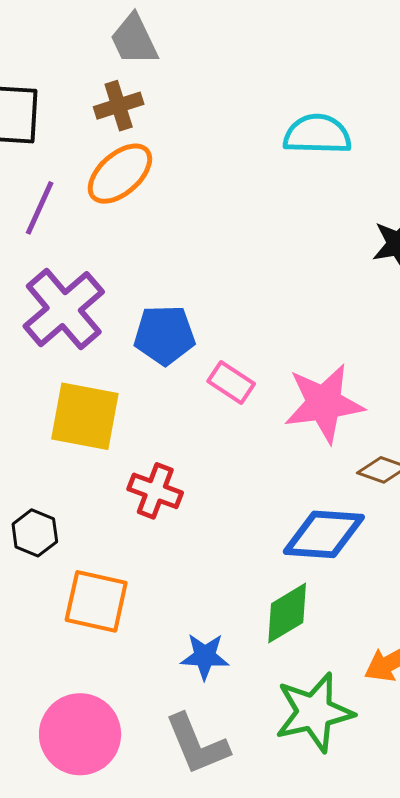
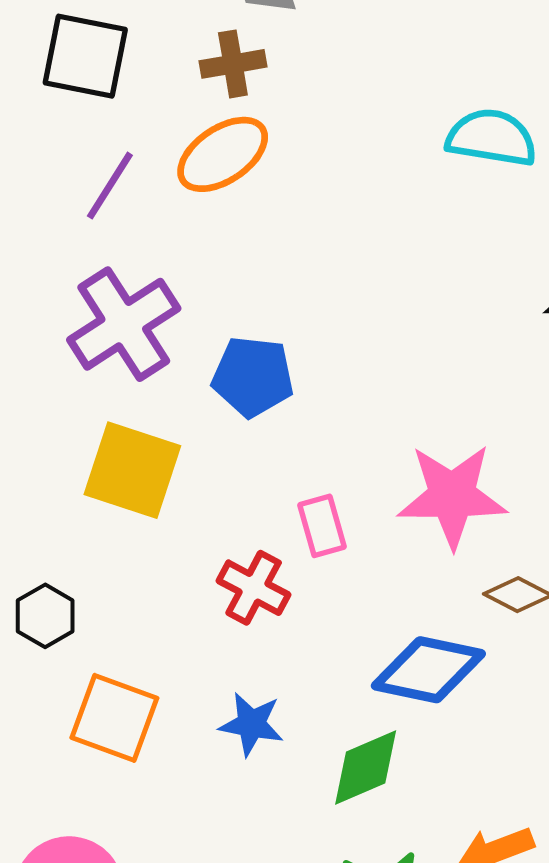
pink rectangle: (231, 383) -> (322, 526), moved, turned 33
red cross: (155, 491) -> (254, 588), moved
blue star: (205, 656) -> (251, 724), moved

